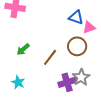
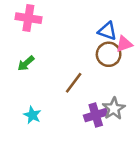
brown circle: (77, 46) -> (109, 54), moved
green arrow: (23, 49) -> (26, 63), moved

